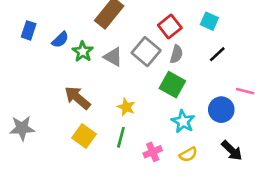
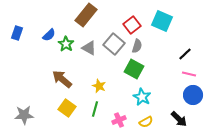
cyan square: (209, 21) -> (162, 21), size x1.5
blue rectangle: (29, 30) -> (17, 33), moved
black line: (217, 54) -> (185, 54), moved
blue circle: (221, 110) -> (193, 95), moved
gray star: (22, 128) -> (24, 115), moved

